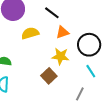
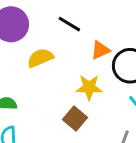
orange triangle: (62, 32) -> (100, 50), moved

